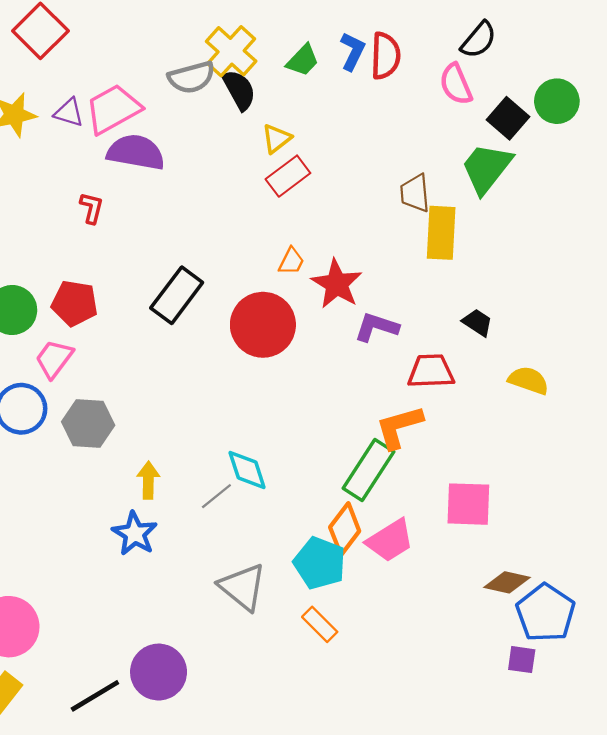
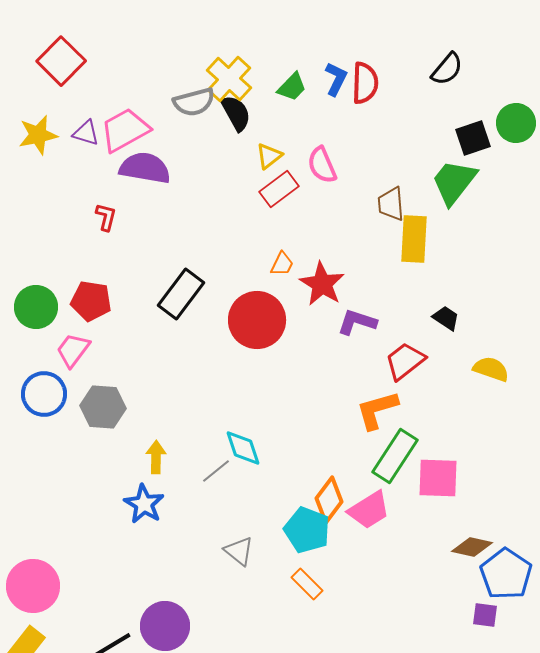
pink semicircle: (456, 84) -> (322, 165), moved
black square: (508, 118) -> (473, 138), turned 30
red trapezoid: (431, 371) -> (405, 361), turned -36
green rectangle: (368, 470) -> (395, 456), moved
gray triangle: (243, 587) -> (239, 551), size x0.7

